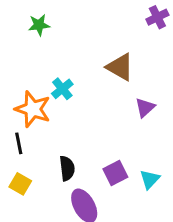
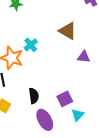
purple triangle: (145, 108) -> (84, 57), turned 48
cyan triangle: (150, 179) -> (78, 115), moved

